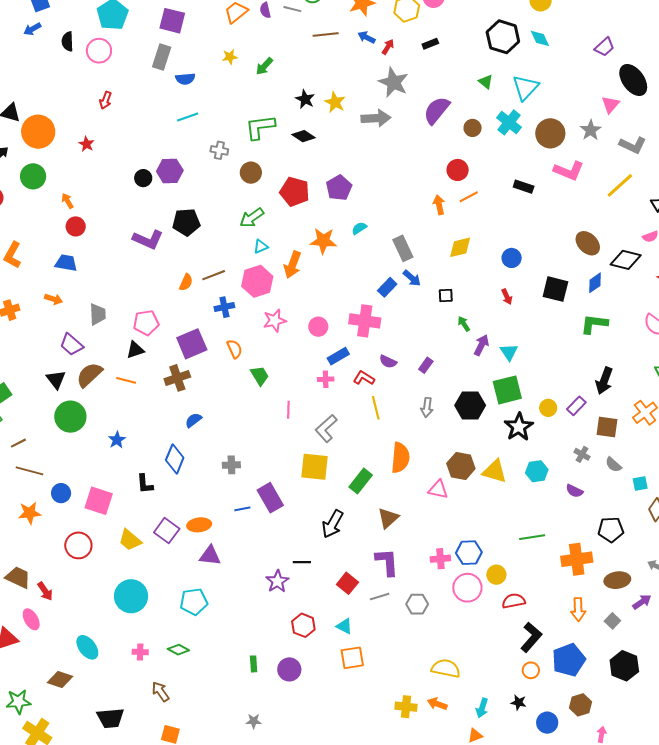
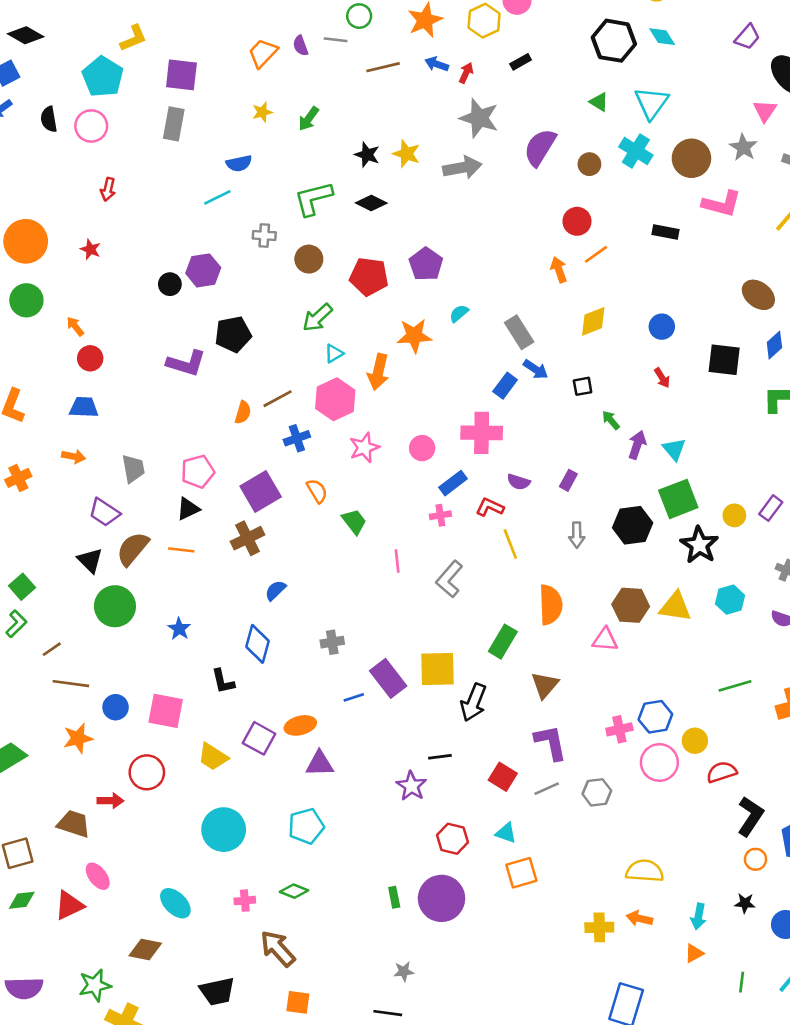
blue semicircle: (185, 79) -> (239, 163), moved
yellow square: (314, 467) -> (437, 669), moved
red arrow: (45, 591) -> (110, 801), moved, turned -48
purple circle: (289, 669) -> (442, 898), size x1.5
brown arrow: (160, 692) -> (278, 949), size x1.4

